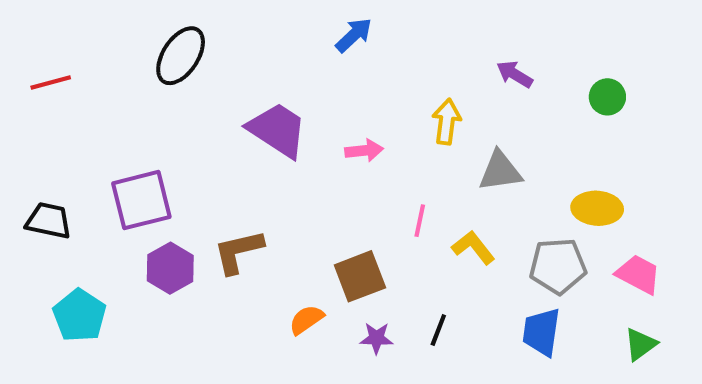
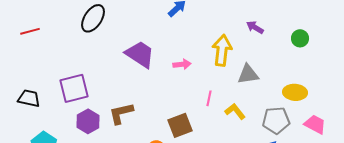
yellow arrow: (447, 122) -> (222, 50), size x1.4

